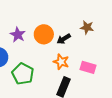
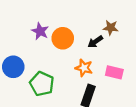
purple star: (18, 35) -> (40, 31), moved
black arrow: (64, 39) -> (95, 42), moved

